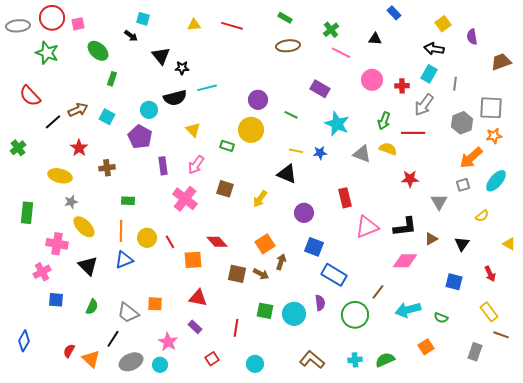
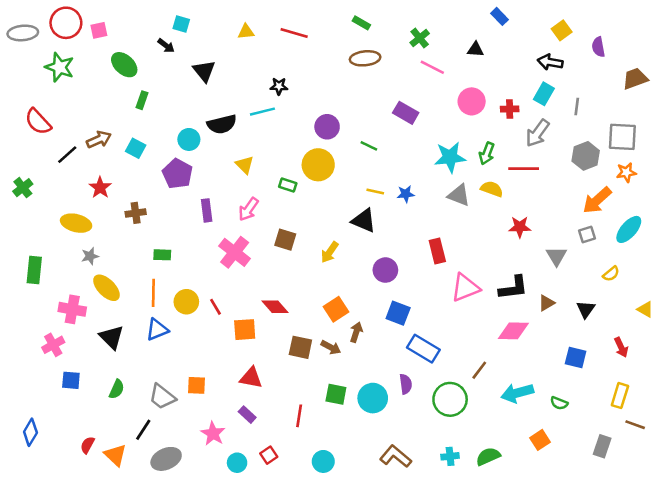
black star: (182, 68) -> (279, 86), moved
cyan star: (337, 124) -> (450, 157), moved, turned -30
yellow rectangle: (489, 312) -> (620, 396), turned 54
cyan circle: (160, 365) -> (237, 463), moved

